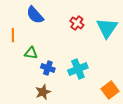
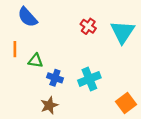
blue semicircle: (35, 15) -> (27, 17), moved
orange line: (13, 35) -> (15, 49), moved

